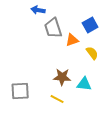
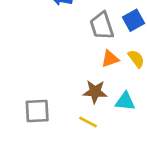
gray trapezoid: (53, 28) -> (102, 26), moved
orange triangle: (72, 40) -> (110, 59), moved

